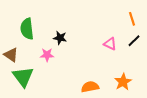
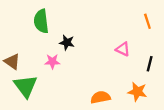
green semicircle: (27, 29) -> (41, 21), moved
black line: (134, 41) -> (150, 64), moved, turned -32
orange star: (123, 82) -> (137, 92), turned -30

